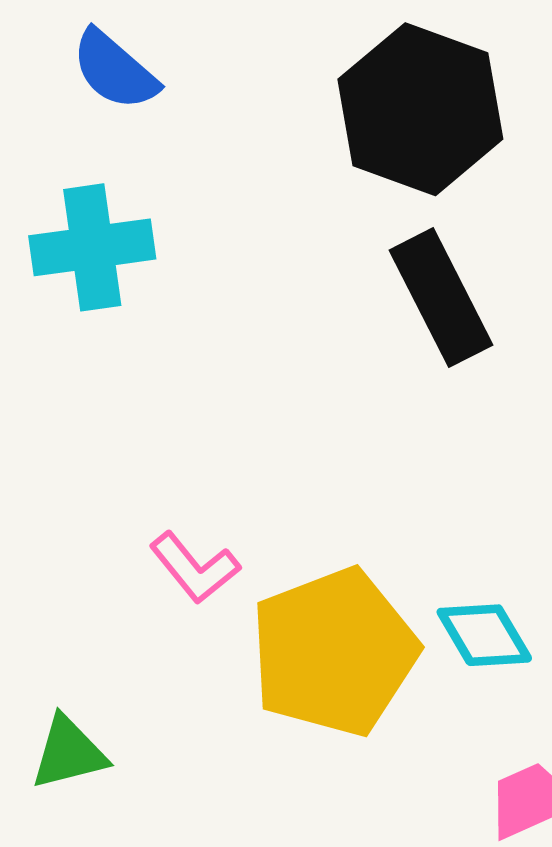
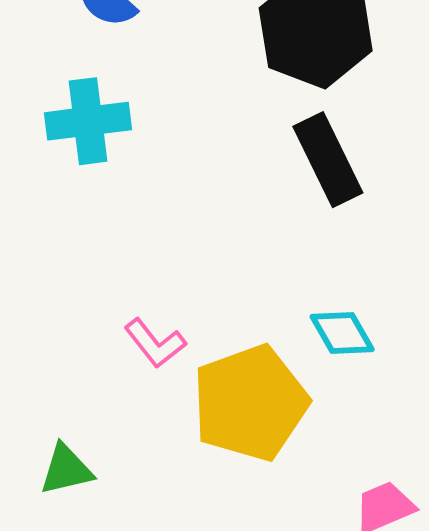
cyan diamond: (484, 635) -> (342, 333), moved

